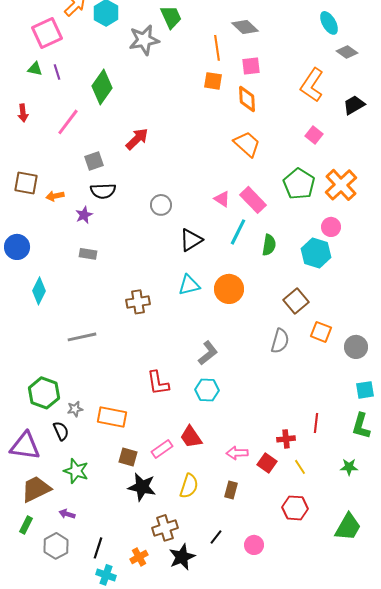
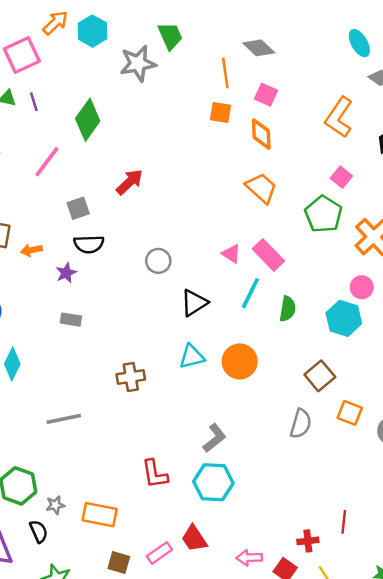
pink square: (251, 66) -> (266, 95), turned 30
green pentagon: (299, 184) -> (323, 214), moved
cyan hexagon: (207, 390) -> (213, 482), size x1.4

